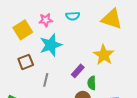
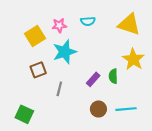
yellow star: (104, 55) -> (133, 59), moved
green semicircle: (92, 83) -> (113, 76), moved

